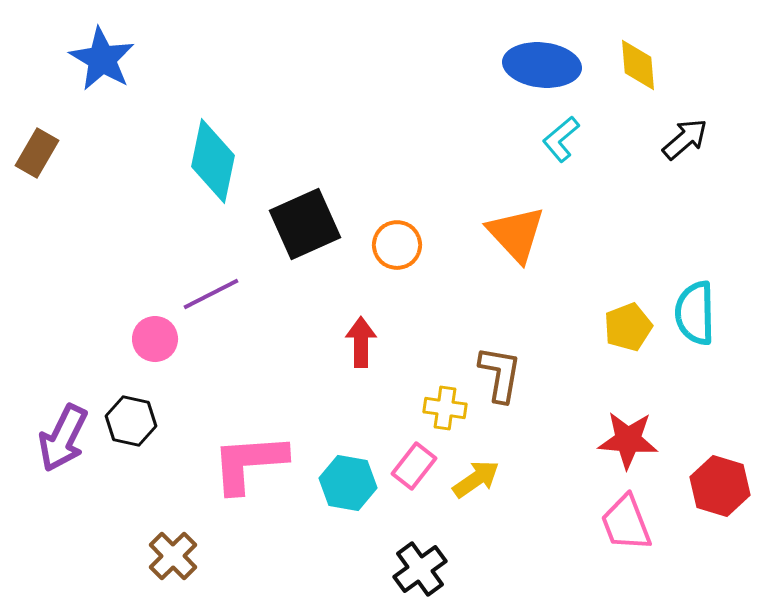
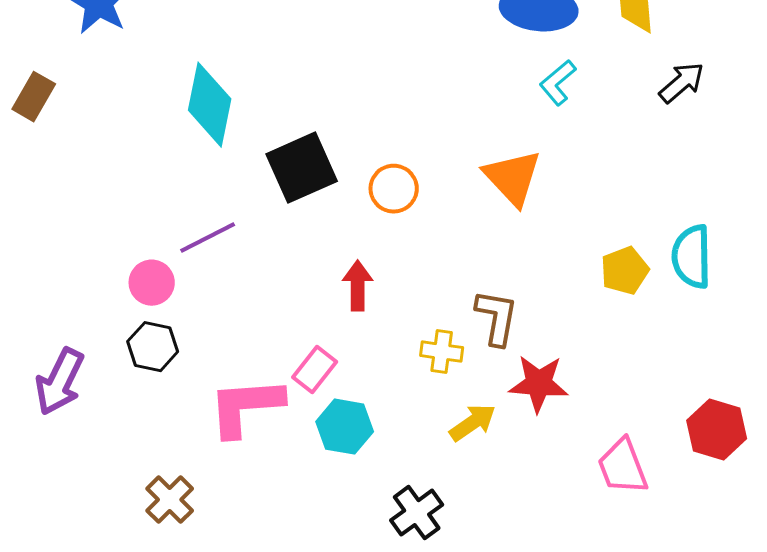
black hexagon: (131, 421) -> (153, 347), moved
red star: (628, 440) -> (539, 384), moved
pink rectangle: (414, 466) -> (315, 370), moved

